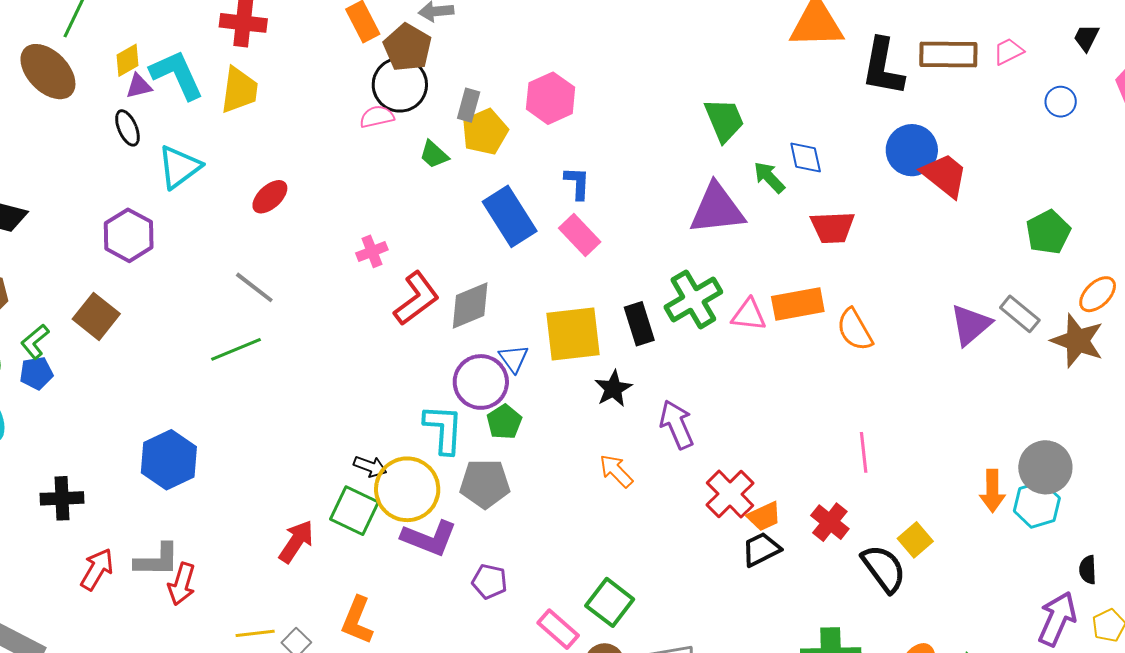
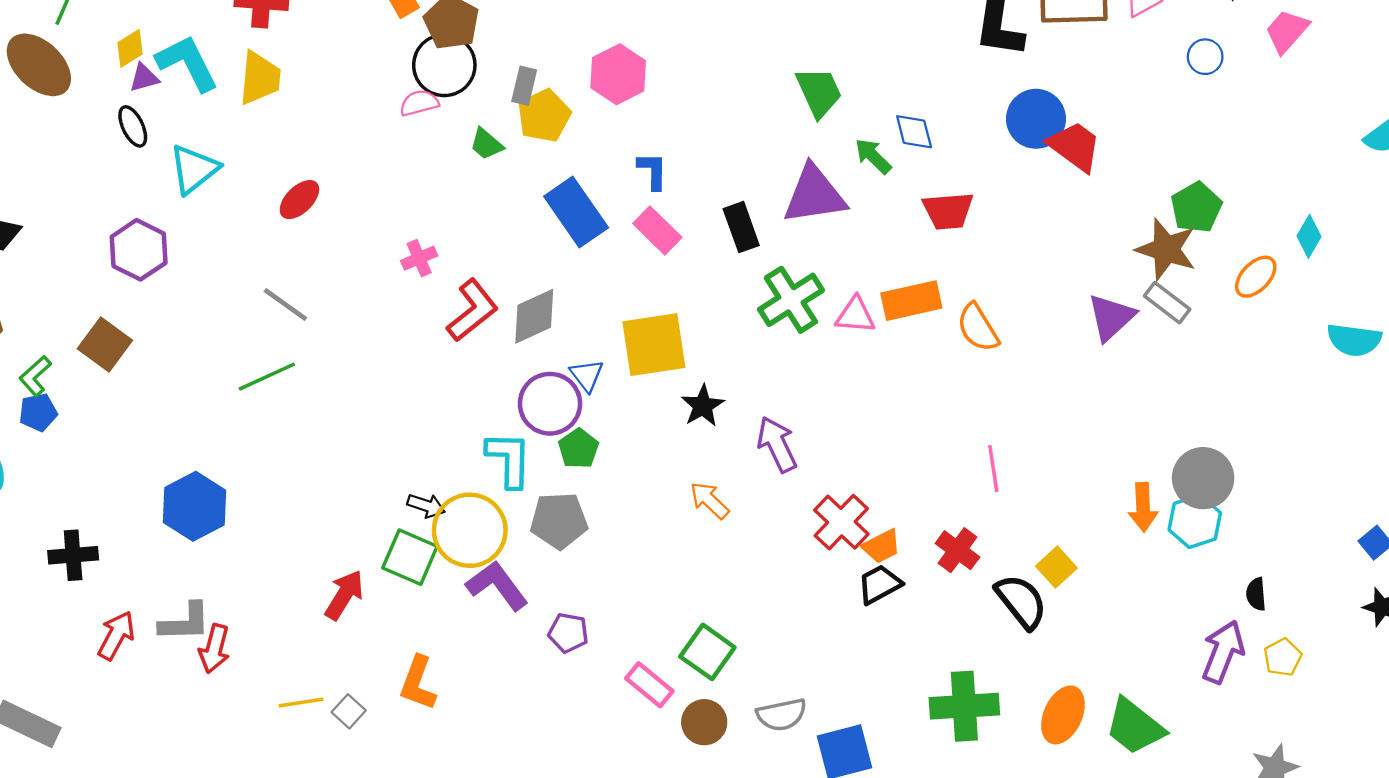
black rectangle: (639, 324) -> (741, 227), moved
brown star: (1077, 341) -> (1166, 249), moved
purple L-shape: (429, 538) -> (497, 585), turned -146

